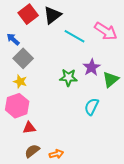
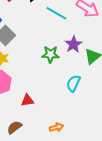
red triangle: (29, 128) -> (27, 100), moved
orange arrow: (56, 154) -> (56, 127), moved

